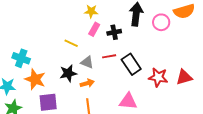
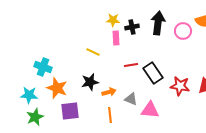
pink rectangle: (94, 29) -> (116, 38), turned -32
black cross: (114, 32) -> (132, 27), moved
gray triangle: (87, 62) -> (131, 99), moved

